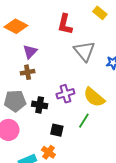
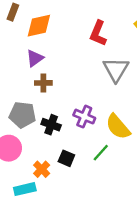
orange diamond: (16, 26) -> (39, 26), turned -50
purple triangle: (30, 52) -> (35, 58), moved
purple cross: (65, 94) -> (84, 117), turned 30
orange cross: (48, 152) -> (42, 169), moved

